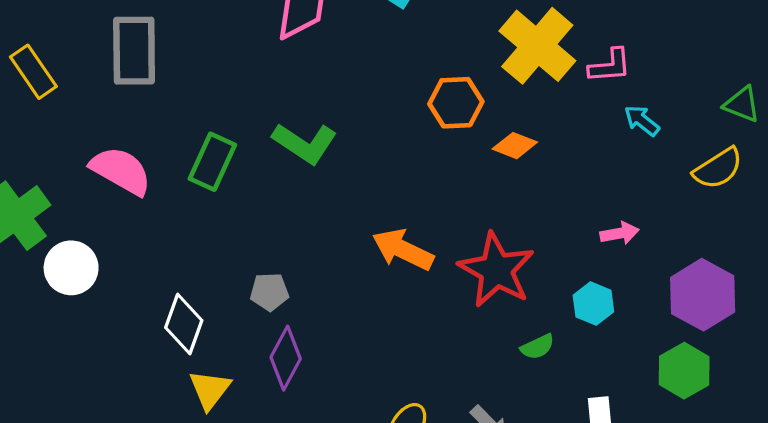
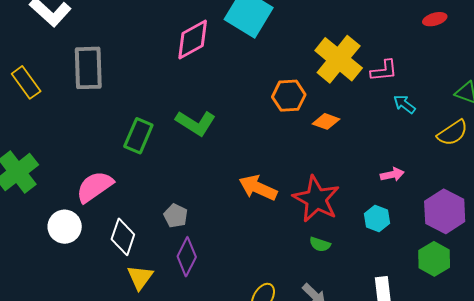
pink semicircle: (121, 171) -> (95, 187), moved, turned -63
white circle: (71, 268) -> (65, 227), moved
gray pentagon: (269, 292) -> (176, 216), turned 30
green semicircle: (537, 347) -> (320, 244), moved, turned 45

